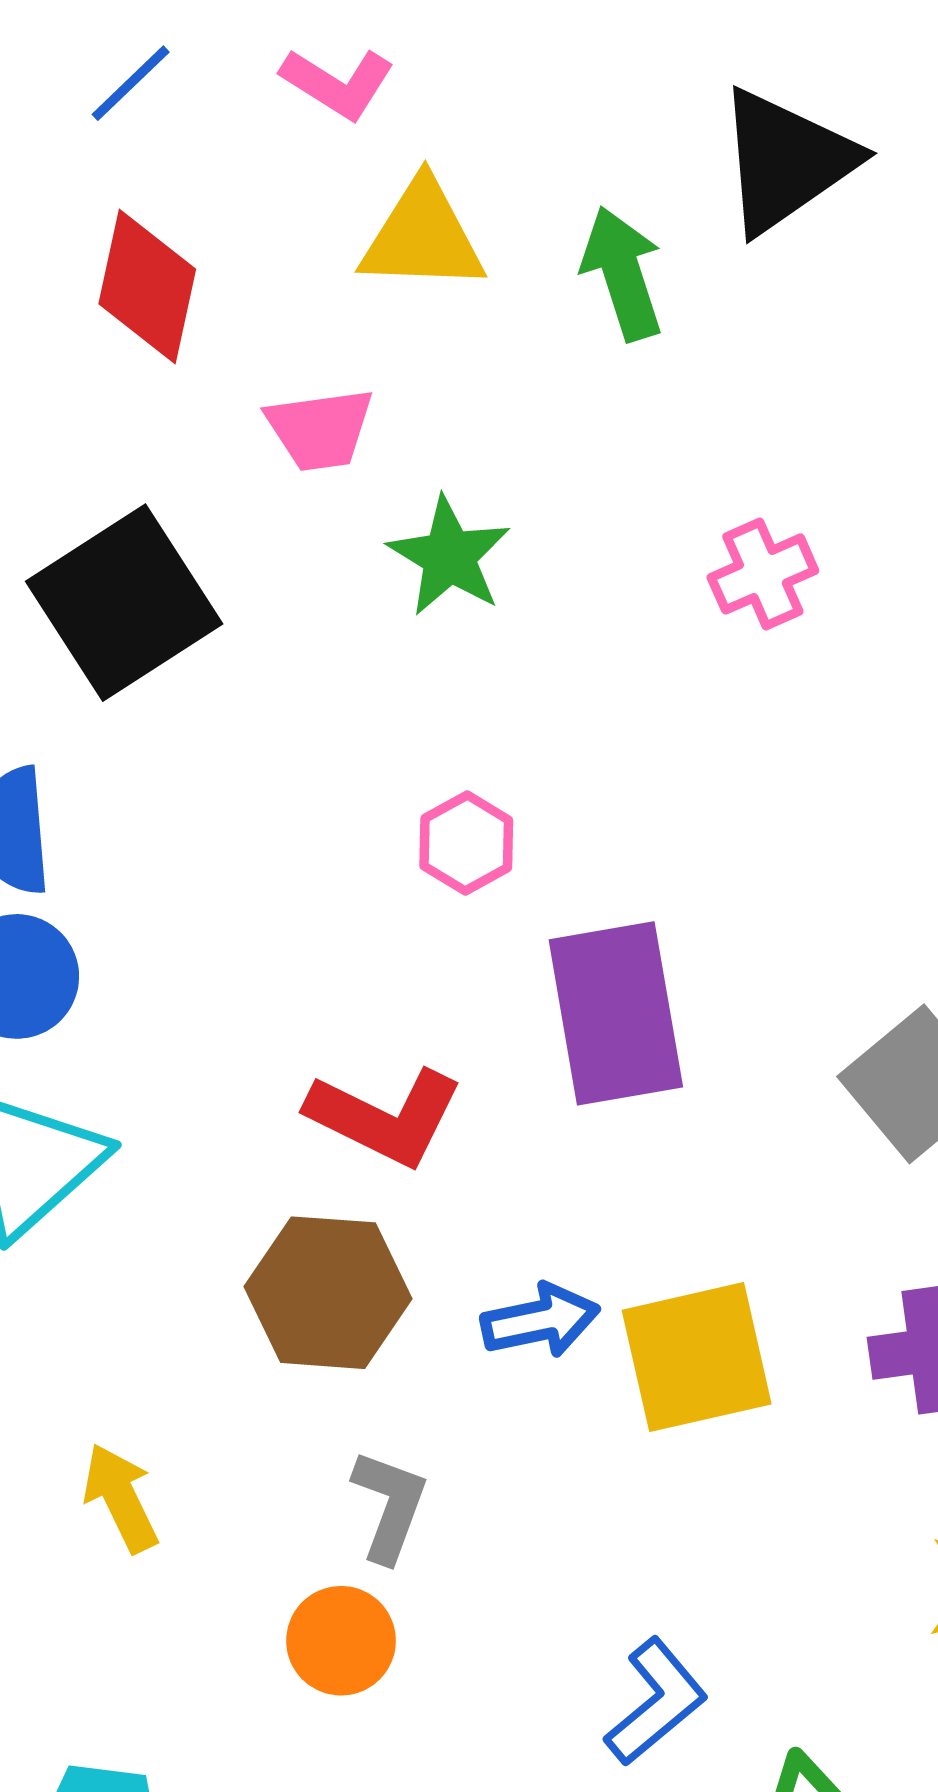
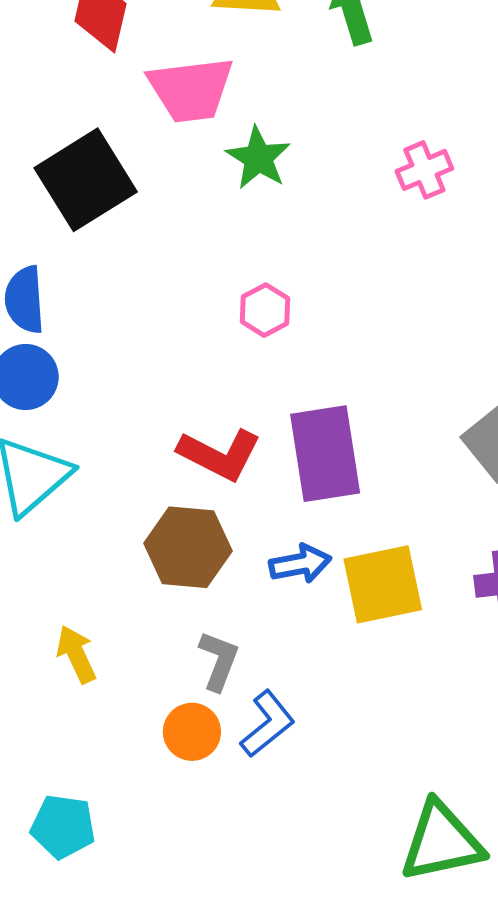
pink trapezoid: (320, 429) -> (191, 89), size x1.5
purple rectangle: (616, 1013) -> (325, 454), moved
blue L-shape: (656, 1702) -> (268, 724), moved

